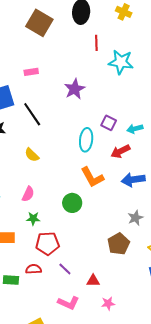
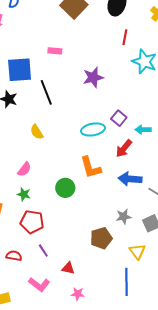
cyan ellipse: (86, 140) -> (93, 129), turned 60
red arrow: (120, 151) -> (124, 148), turned -36
red semicircle: (33, 269) -> (14, 256), moved

